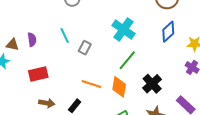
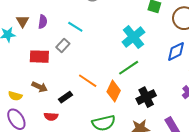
cyan line: (65, 36) -> (75, 27), turned -49
brown triangle: (12, 45) -> (23, 21), turned 32
gray rectangle: (85, 48) -> (63, 45), moved

